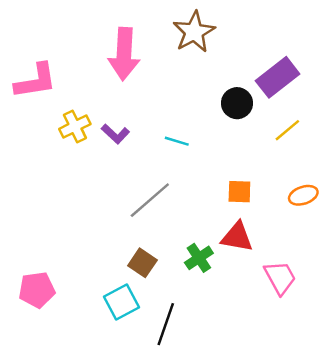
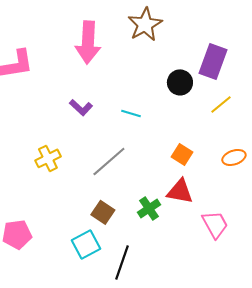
purple rectangle: (278, 77) -> (213, 61), turned -32
yellow cross: (75, 126) -> (48, 158), moved
orange square: (239, 192) -> (182, 154), turned 30

